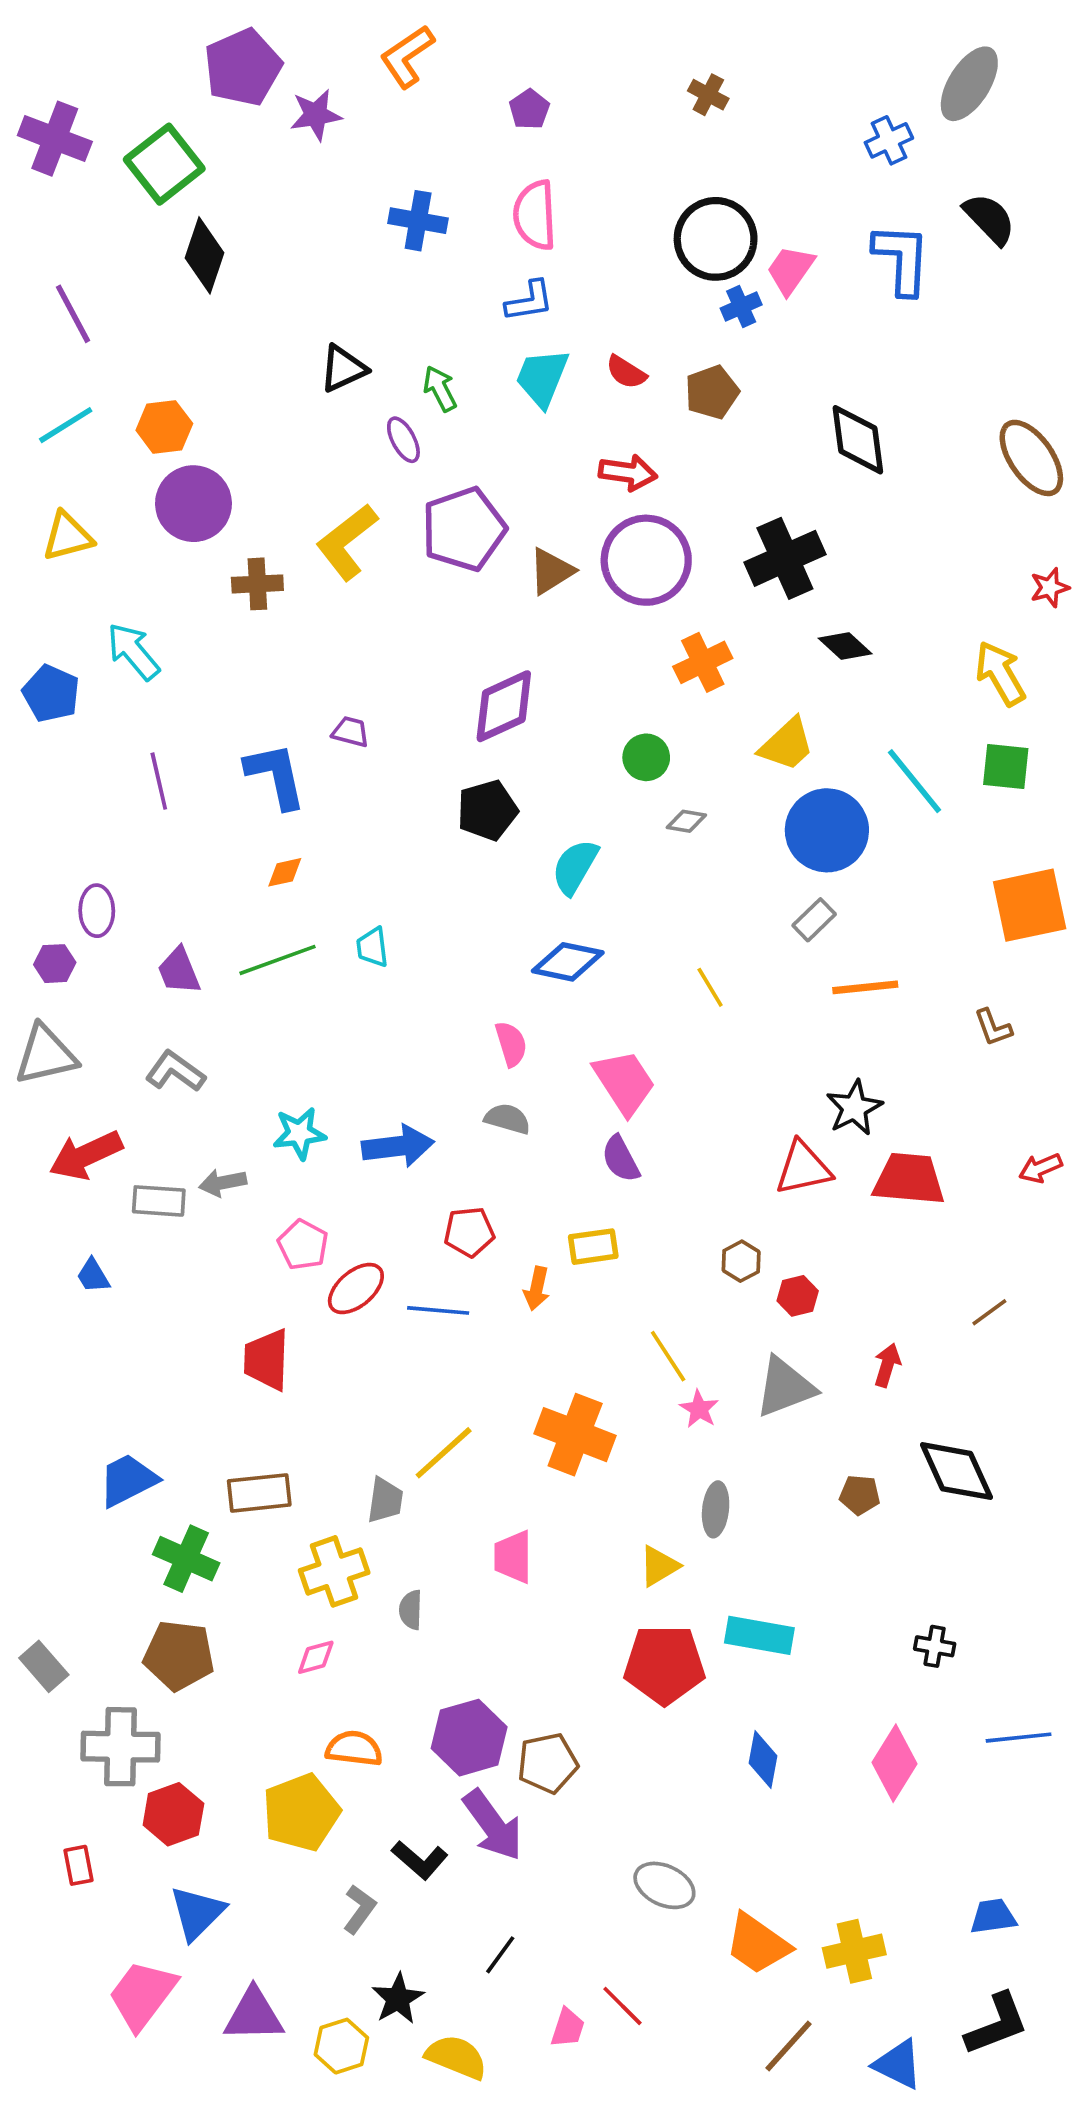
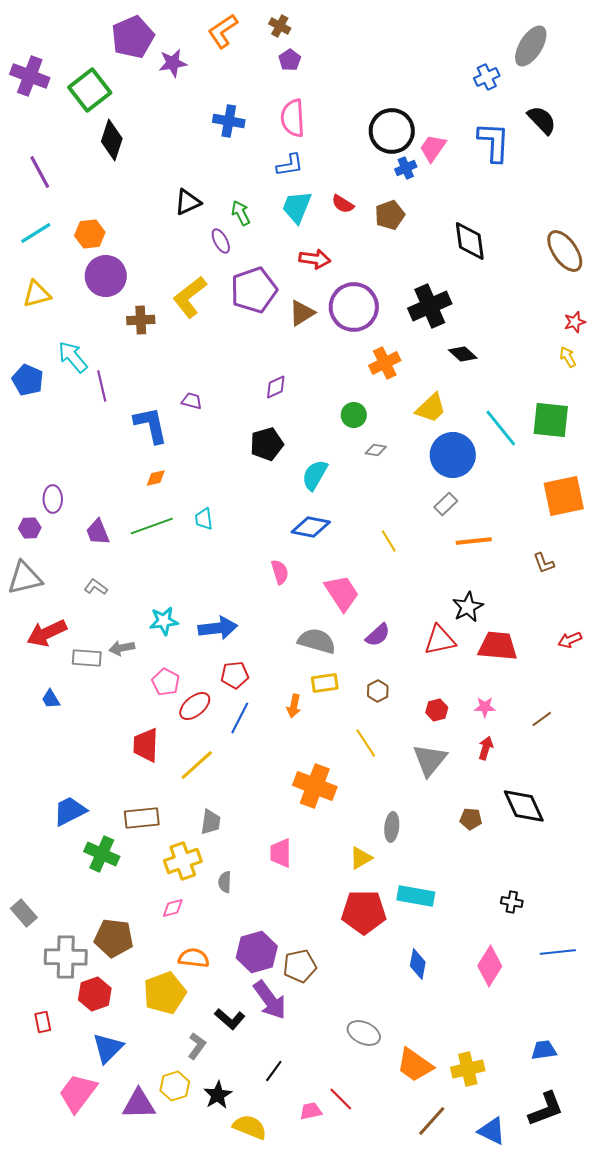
brown cross: (708, 95) -> (280, 26), moved
red arrow: (628, 473) -> (315, 259), moved
yellow arrow: (1000, 673) -> (568, 357), moved, size x0.6
purple diamond: (504, 706) -> (276, 387), size x0.6
green square: (1006, 766) -> (551, 420), size x1.4
purple line: (159, 781) -> (102, 386), moved
gray L-shape: (175, 1071) -> (96, 587), size x0.7
gray semicircle: (507, 1119) -> (317, 641), moved, size x1.5
purple semicircle: (621, 1159) -> (378, 635), moved, turned -104
red pentagon: (469, 1232) -> (235, 675), moved
brown hexagon: (741, 1261) -> (378, 691), moved
blue line: (438, 1310) -> (240, 718), turned -68
gray triangle: (785, 1387) -> (430, 760), turned -30
pink star: (699, 1409) -> (485, 707), moved, turned -30
yellow line: (444, 1453) -> (197, 765), moved
brown pentagon: (179, 1655) -> (114, 938), moved
pink trapezoid: (568, 2028) -> (311, 1111), turned -120
yellow hexagon: (341, 2046) -> (175, 1086), moved

